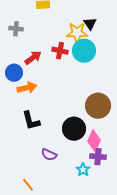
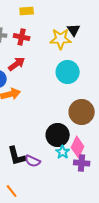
red cross: (60, 51) -> (22, 37), moved
cyan circle: (84, 51) -> (68, 72), moved
black L-shape: (31, 121) -> (17, 156), moved
cyan star: (83, 170) -> (63, 152), moved

